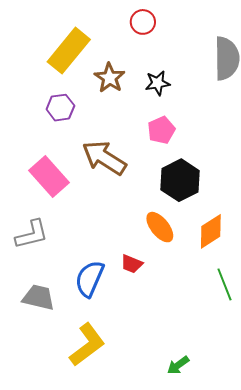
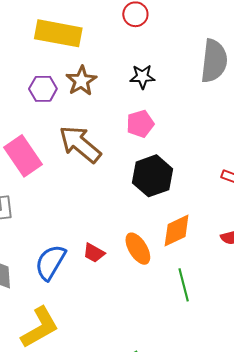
yellow rectangle: (69, 51) -> (58, 33), turned 54
brown star: (110, 78) -> (81, 81), moved
orange ellipse: (160, 227) -> (138, 249), moved

